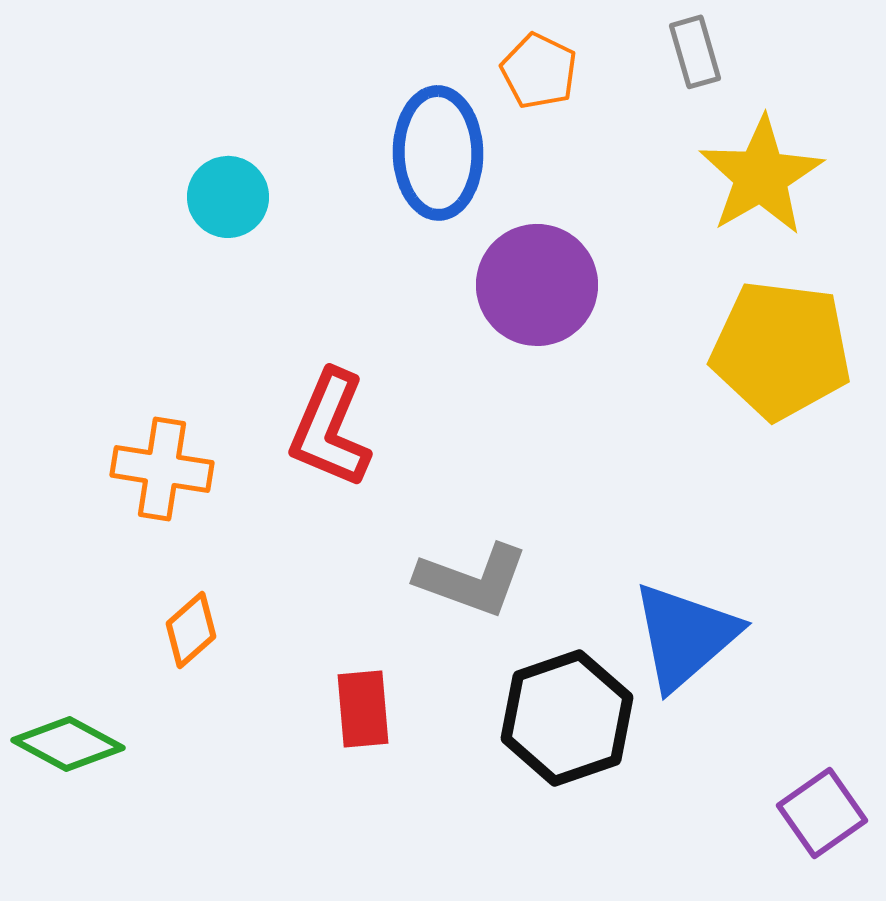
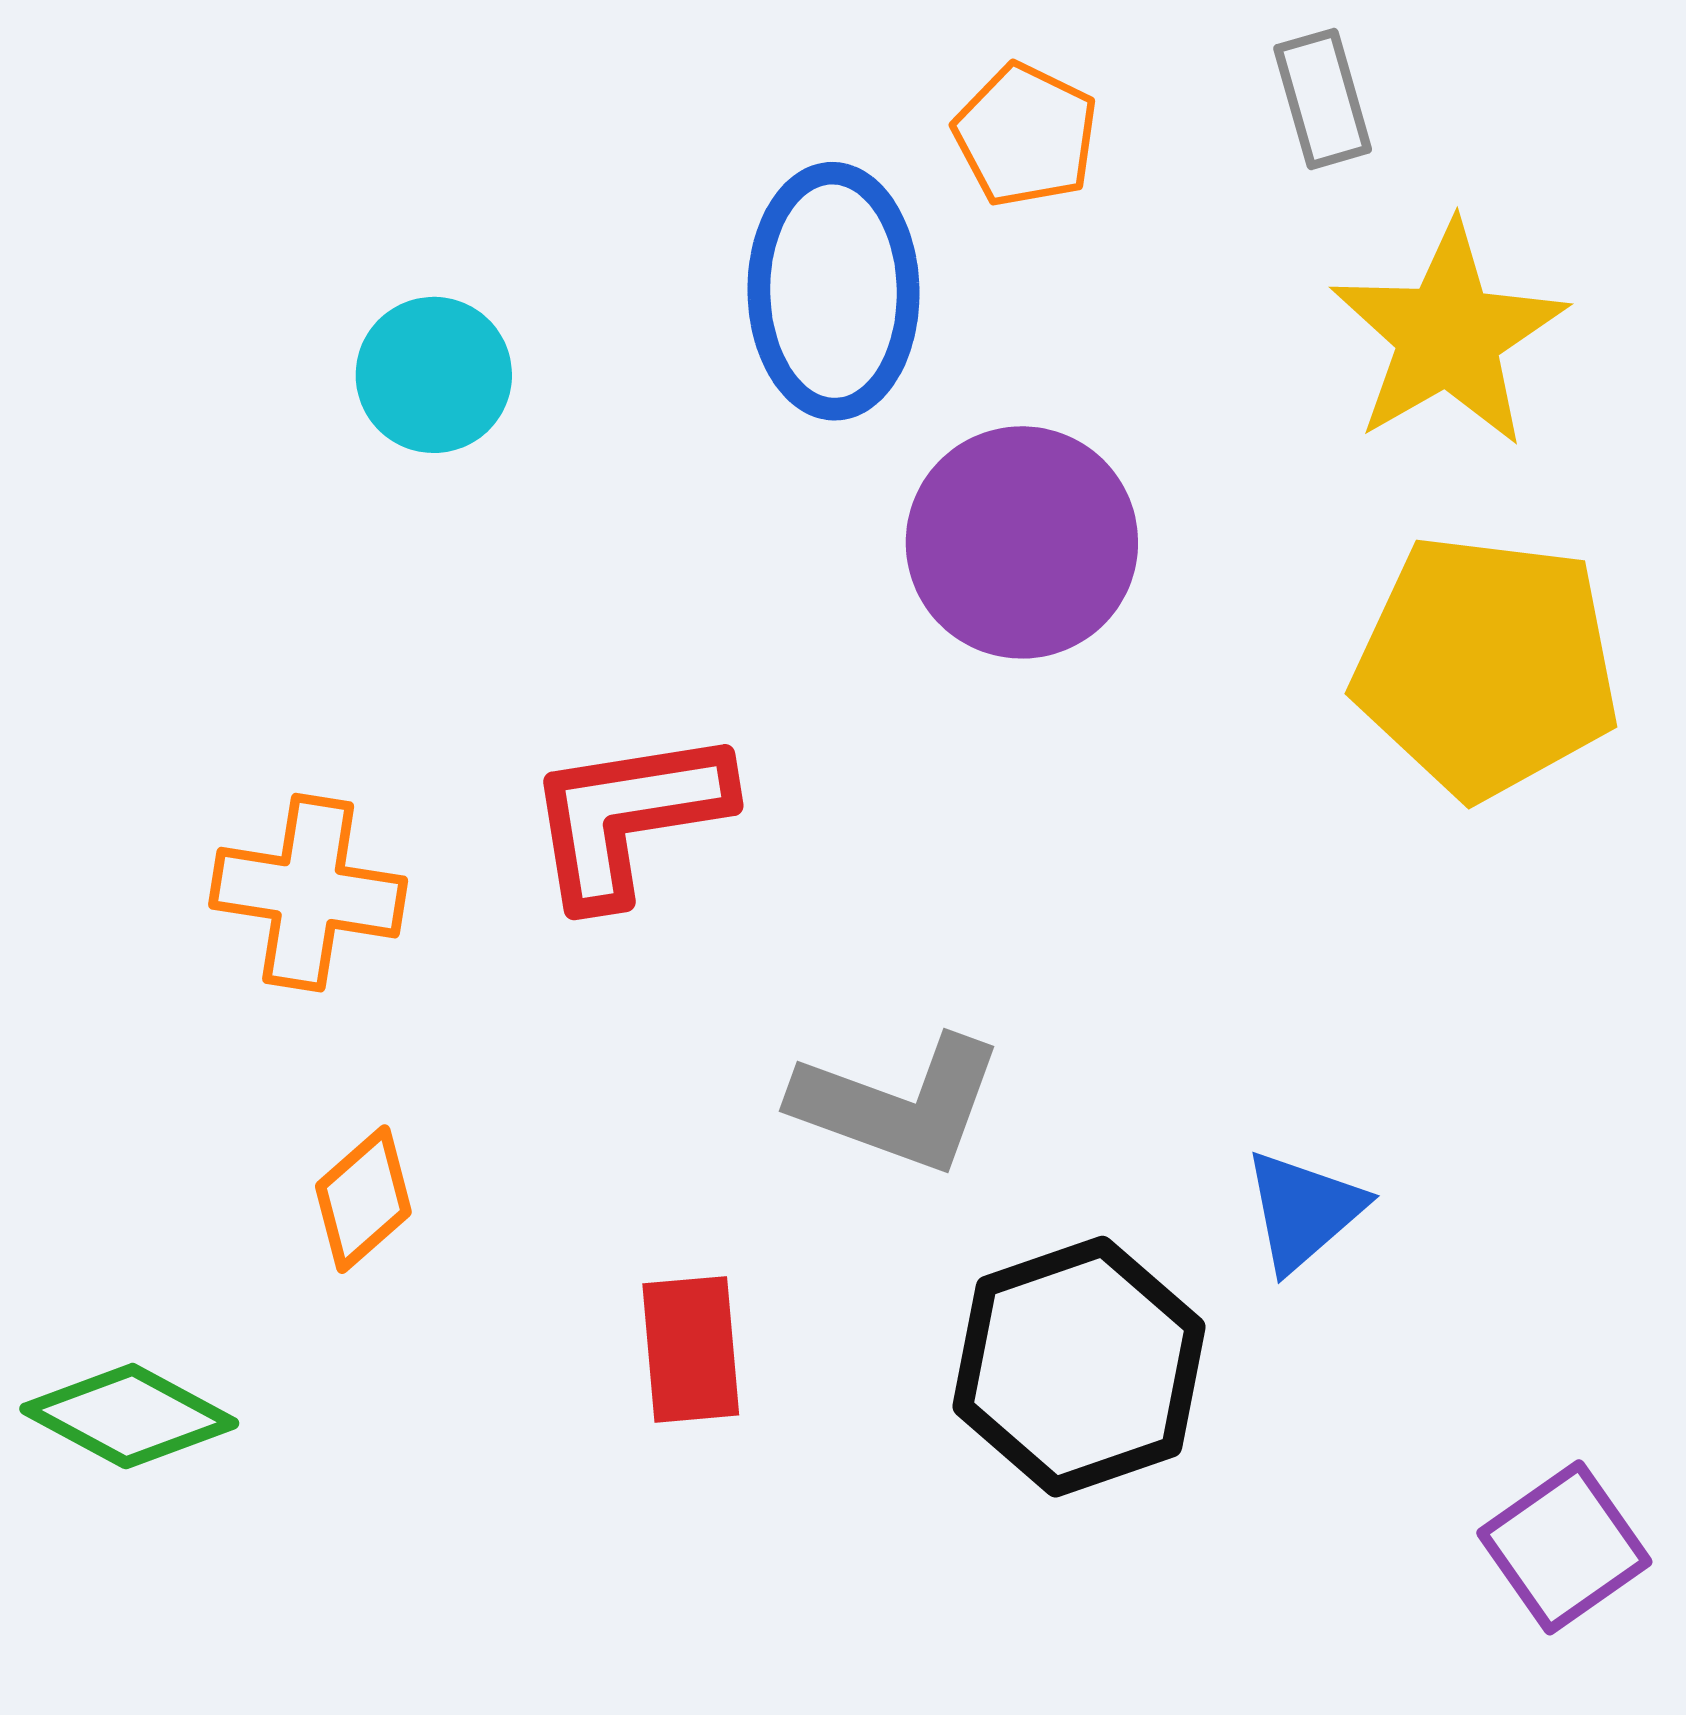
red L-shape: (330, 429) -> (628, 817), turned 58
blue triangle: (685, 636) -> (1304, 1211), size x0.6

